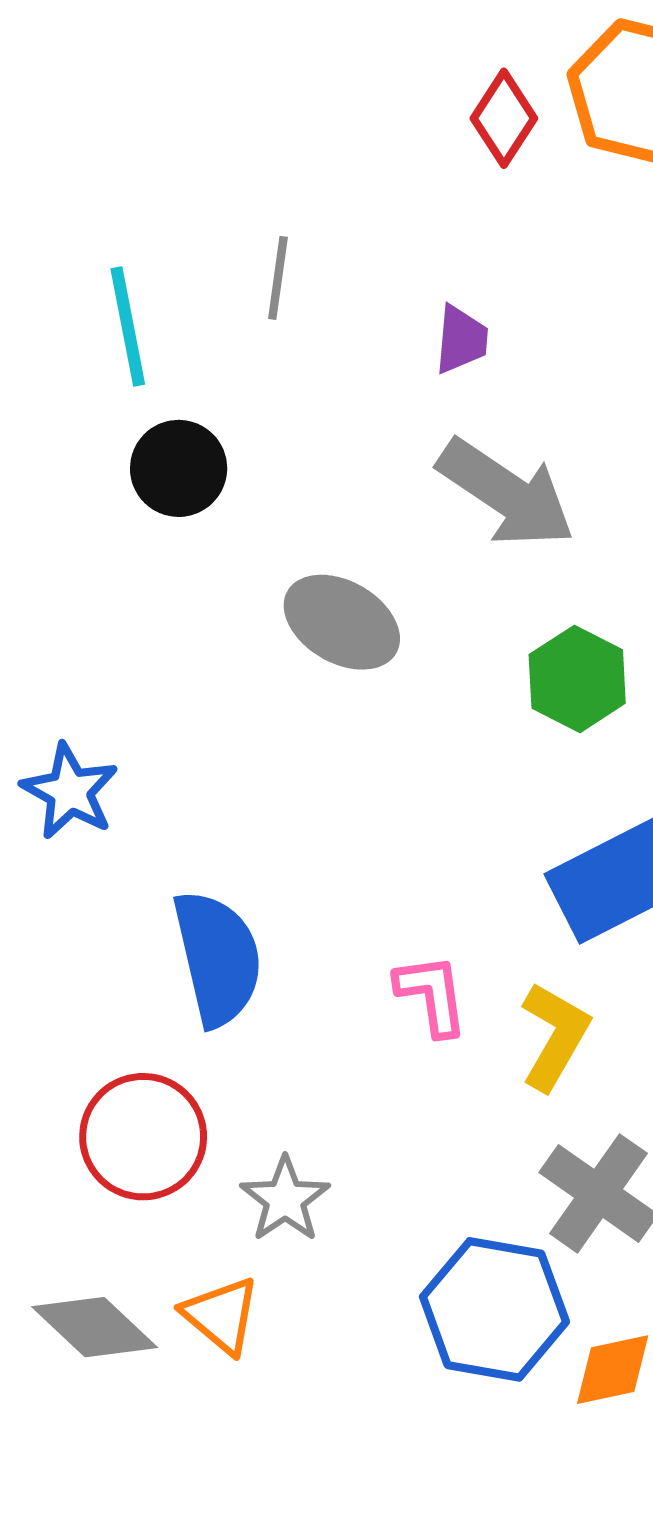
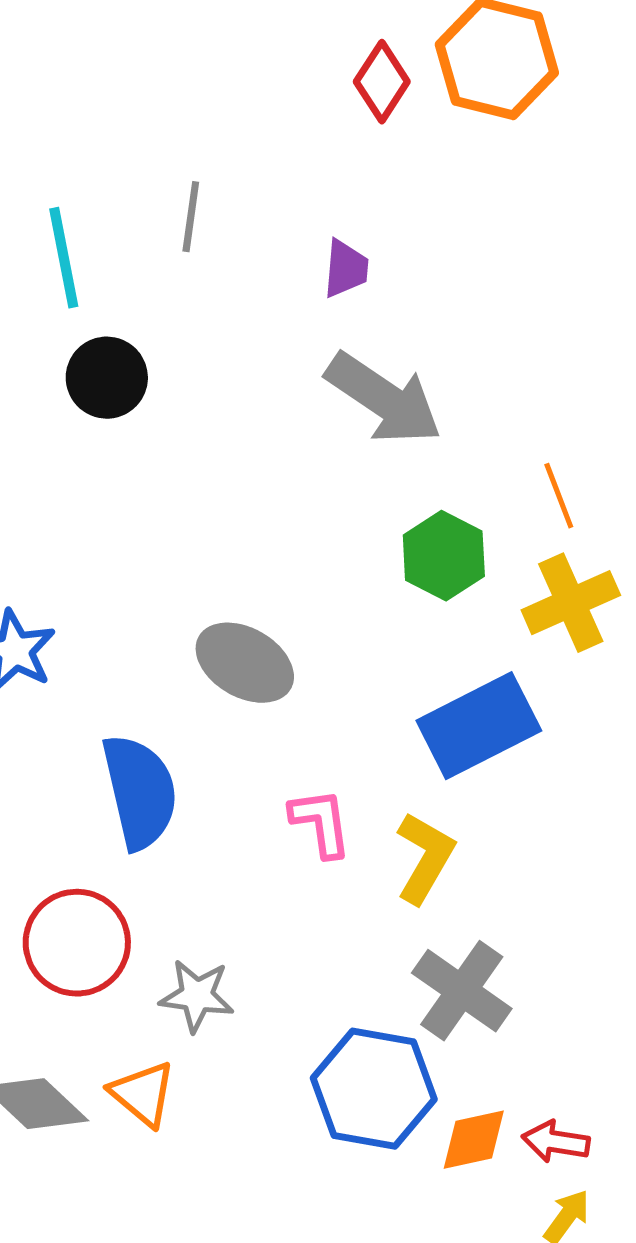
gray ellipse: (342, 622) -> (245, 663), moved
gray star: (285, 1199) -> (197, 996), turned -30

